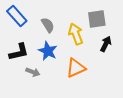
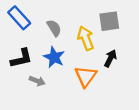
black arrow: (106, 44) -> (110, 58), moved
orange triangle: (76, 68) -> (86, 76), turned -30

